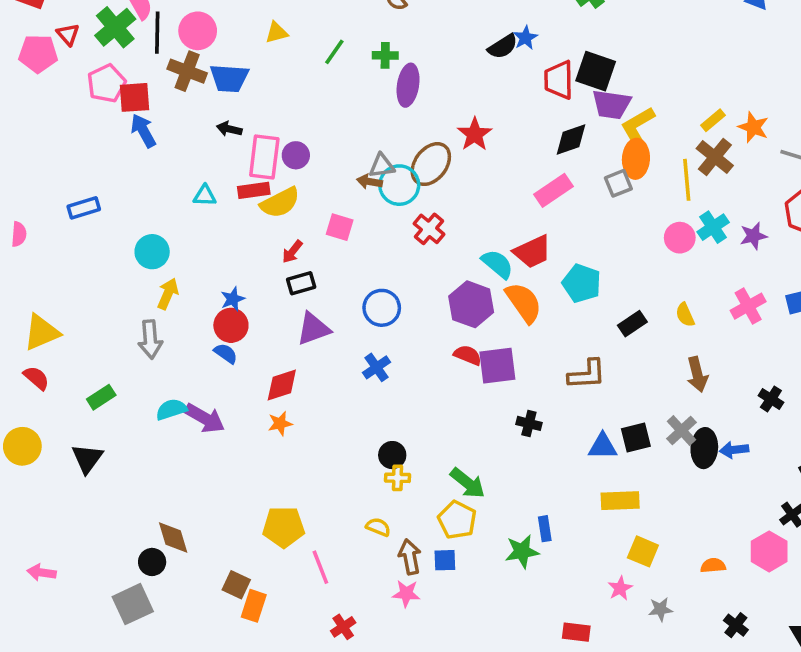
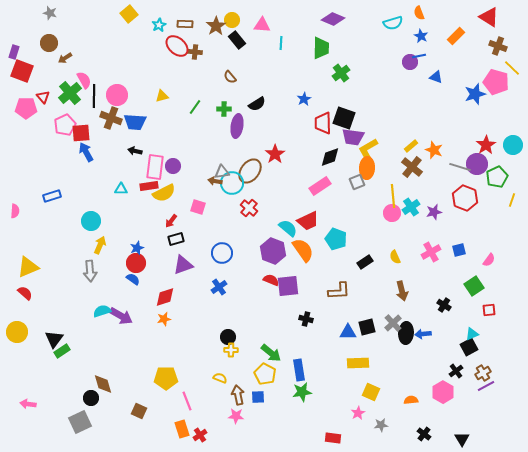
black semicircle: (503, 47) -> (257, 104), moved
yellow line: (687, 180) -> (393, 196), moved
green rectangle: (101, 397) -> (62, 351), moved
blue rectangle: (545, 529) -> (299, 370), moved, size x1.5
orange rectangle: (254, 606) -> (182, 429), moved, turned -36

